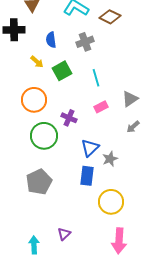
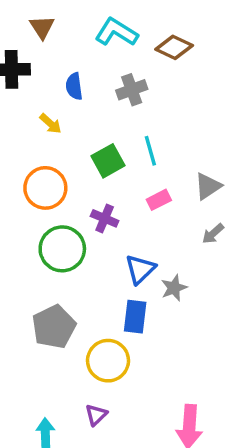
green square: (62, 71) -> (108, 161), moved
yellow circle: (111, 202) -> (108, 361), moved

